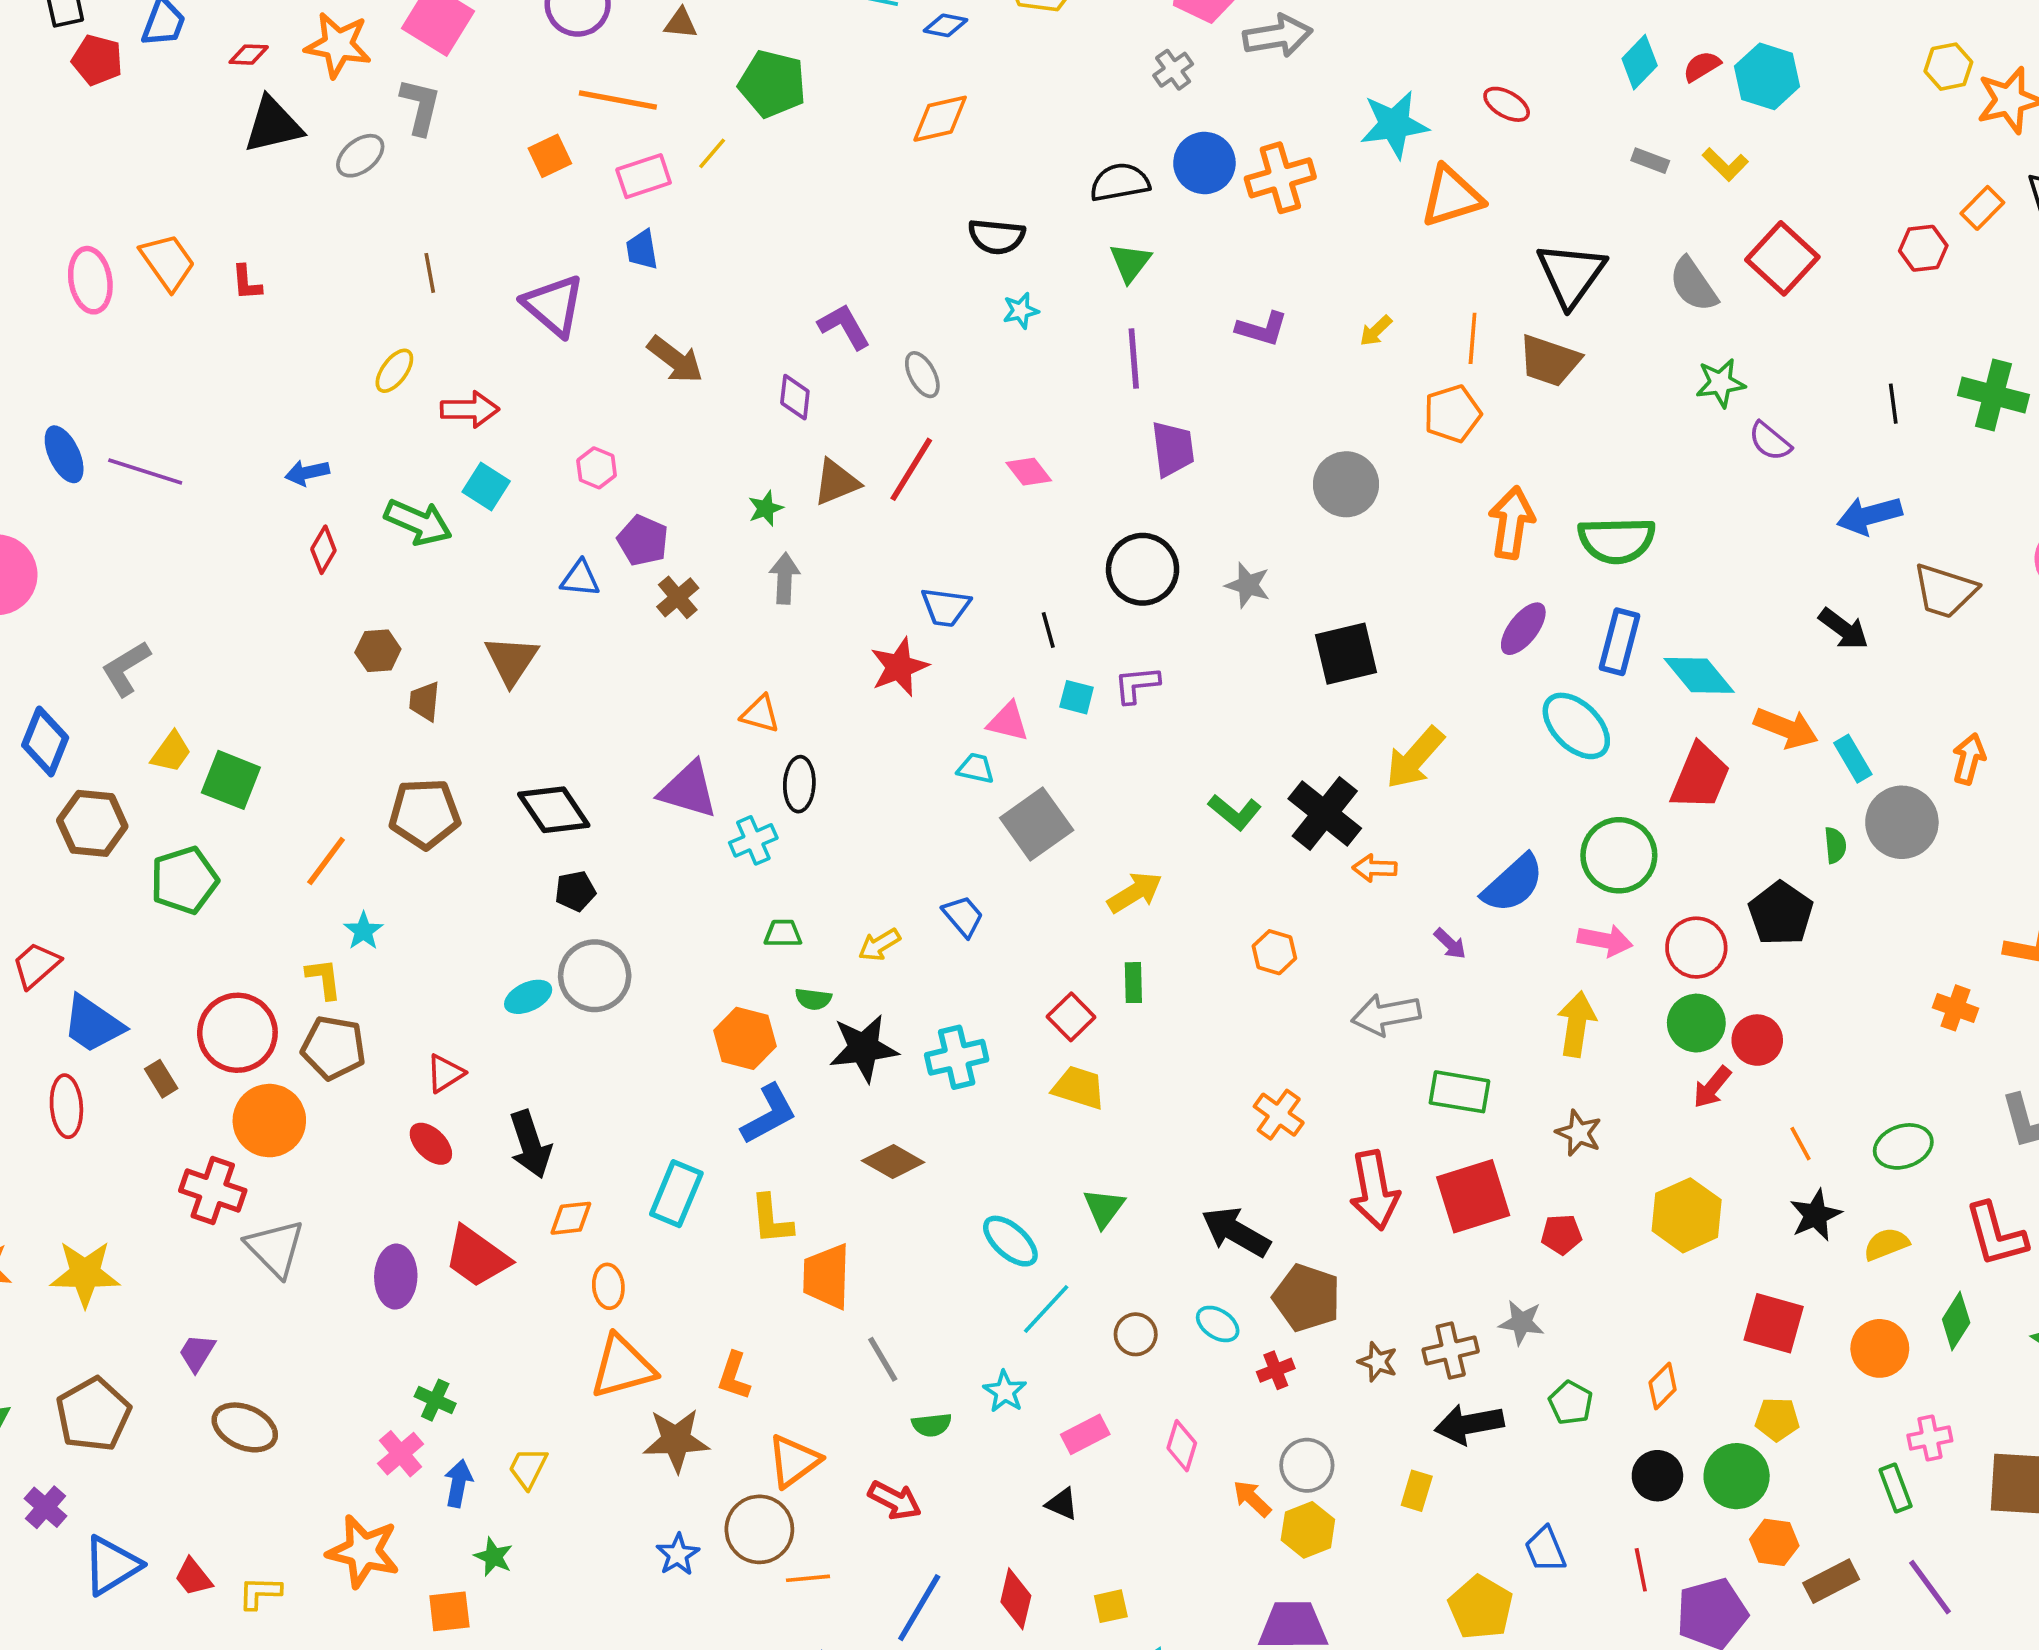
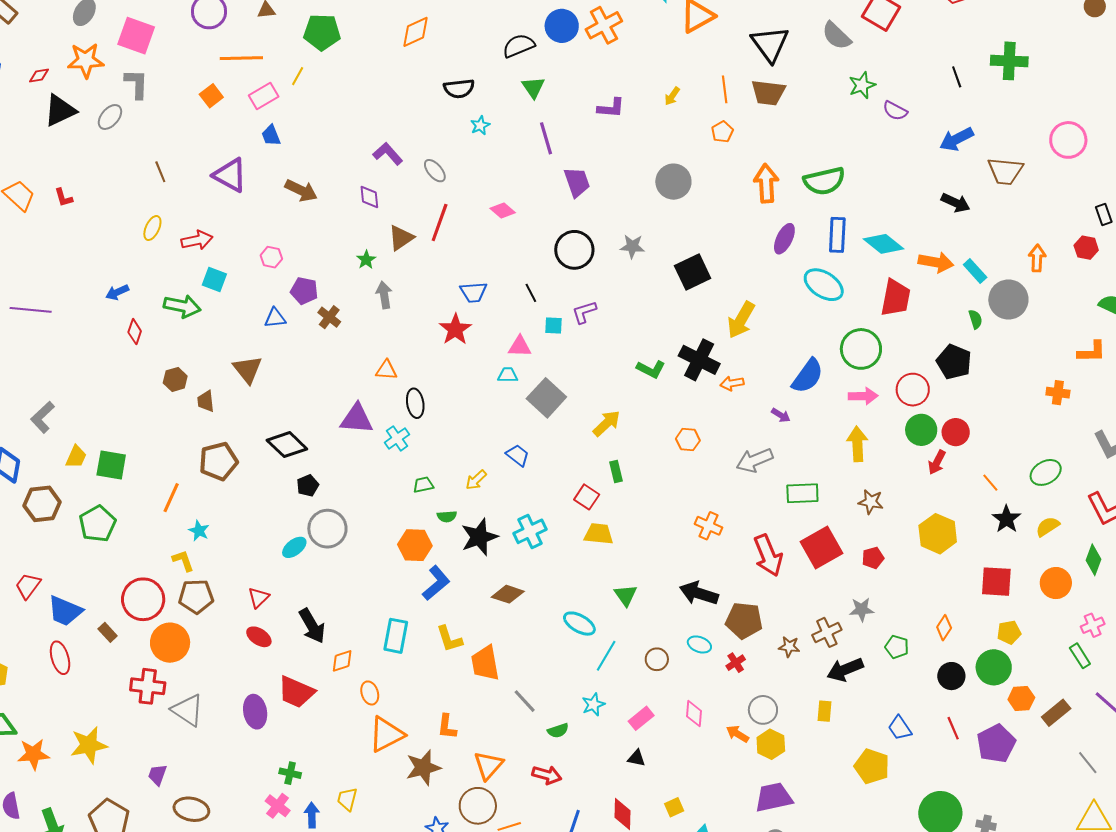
orange pentagon: (1452, 414) -> (722, 132), size x0.7
cyan star: (1005, 1391) -> (593, 704), turned 30

